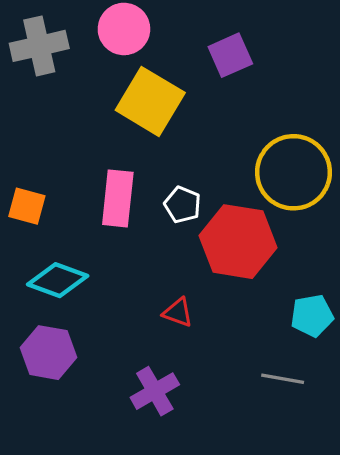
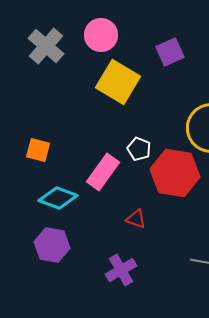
gray cross: (39, 46) -> (46, 46), turned -36
pink rectangle: (118, 198) -> (103, 172), moved, turned 30

